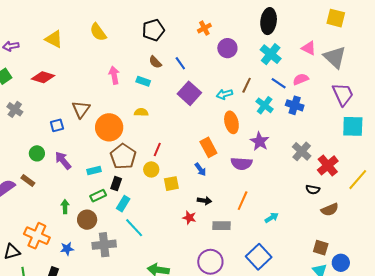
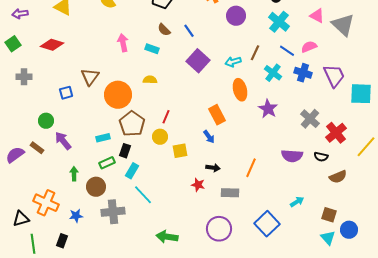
purple trapezoid: (343, 94) -> (334, 76), moved
gray cross: (15, 109) -> (24, 77), turned -35
purple arrow: (63, 160) -> (63, 141), moved
purple semicircle: (242, 163) -> (292, 156), moved
cyan arrow: (272, 218) -> (297, 202), moved

